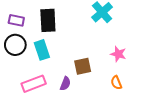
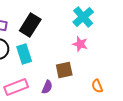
black rectangle: (48, 20) -> (30, 25), turned 35
pink star: (118, 54) -> (80, 44), moved

